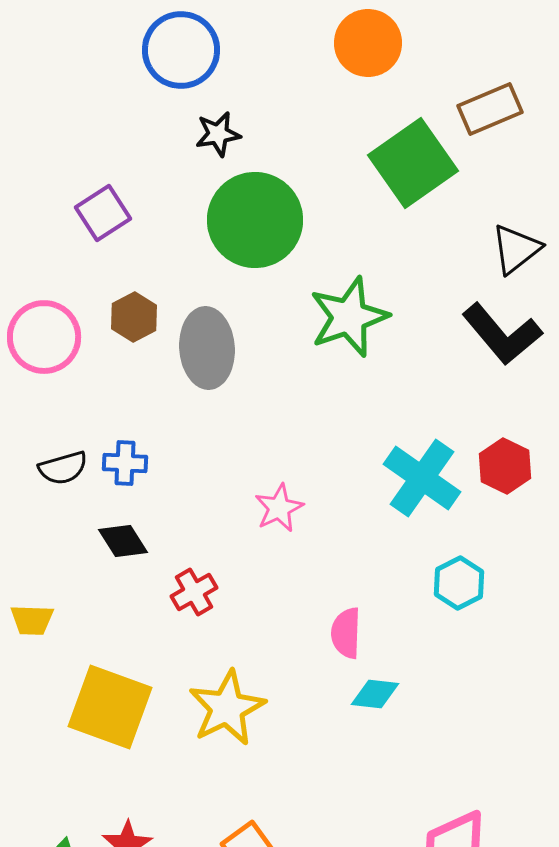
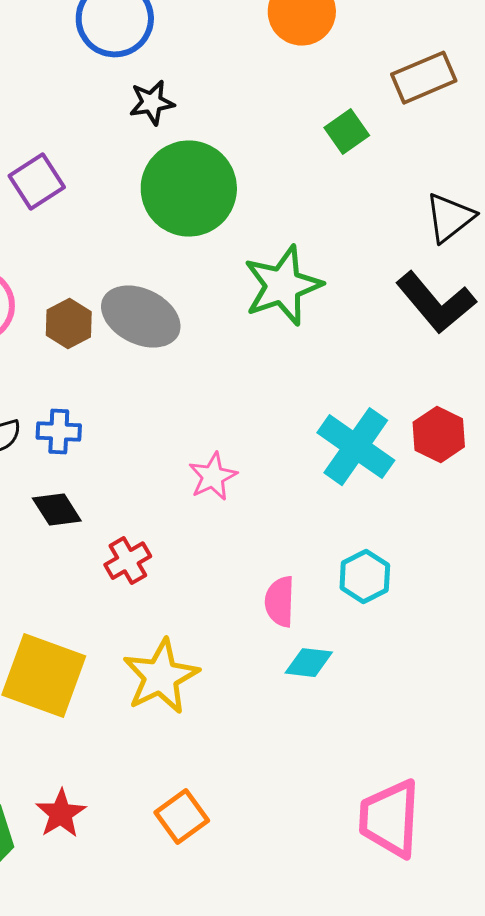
green square: (413, 163) -> (347, 132), size x0.5
brown hexagon: (134, 317) -> (69, 324), moved
gray ellipse: (207, 348) -> (141, 317), turned -60
cyan hexagon: (459, 583) -> (365, 577), moved

